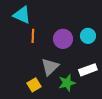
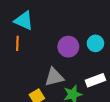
orange line: (33, 36) -> (17, 43), moved
gray triangle: (50, 67) -> (54, 77), turned 30

